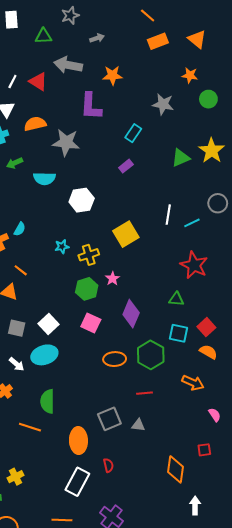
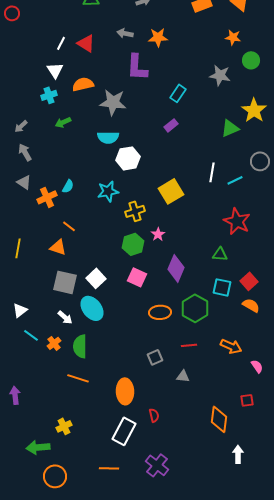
gray arrow: (68, 65) -> (125, 33), moved, size x0.6
gray star: (163, 104) -> (220, 75), moved
green triangle: (181, 158) -> (230, 128), moved
cyan semicircle: (44, 178) -> (108, 137), moved
cyan star: (62, 247) -> (108, 191), moved, size x1.5
gray square: (17, 328) -> (65, 282), size x1.4
cyan ellipse: (44, 355) -> (92, 308), turned 70
orange arrow: (193, 383) -> (231, 346), moved
green semicircle: (48, 401) -> (80, 346), moved
gray square: (109, 419) -> (155, 357), moved, size x0.7

